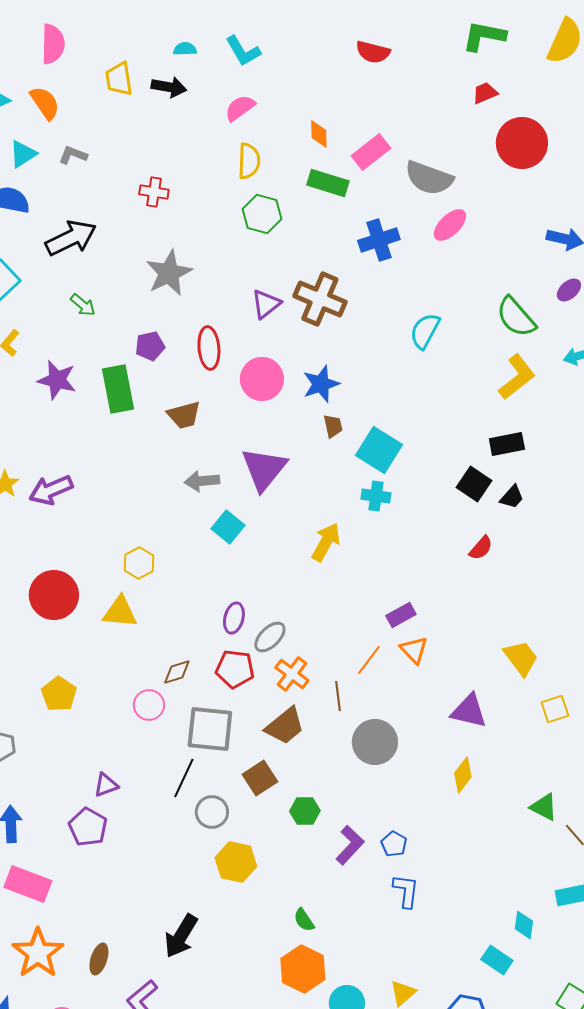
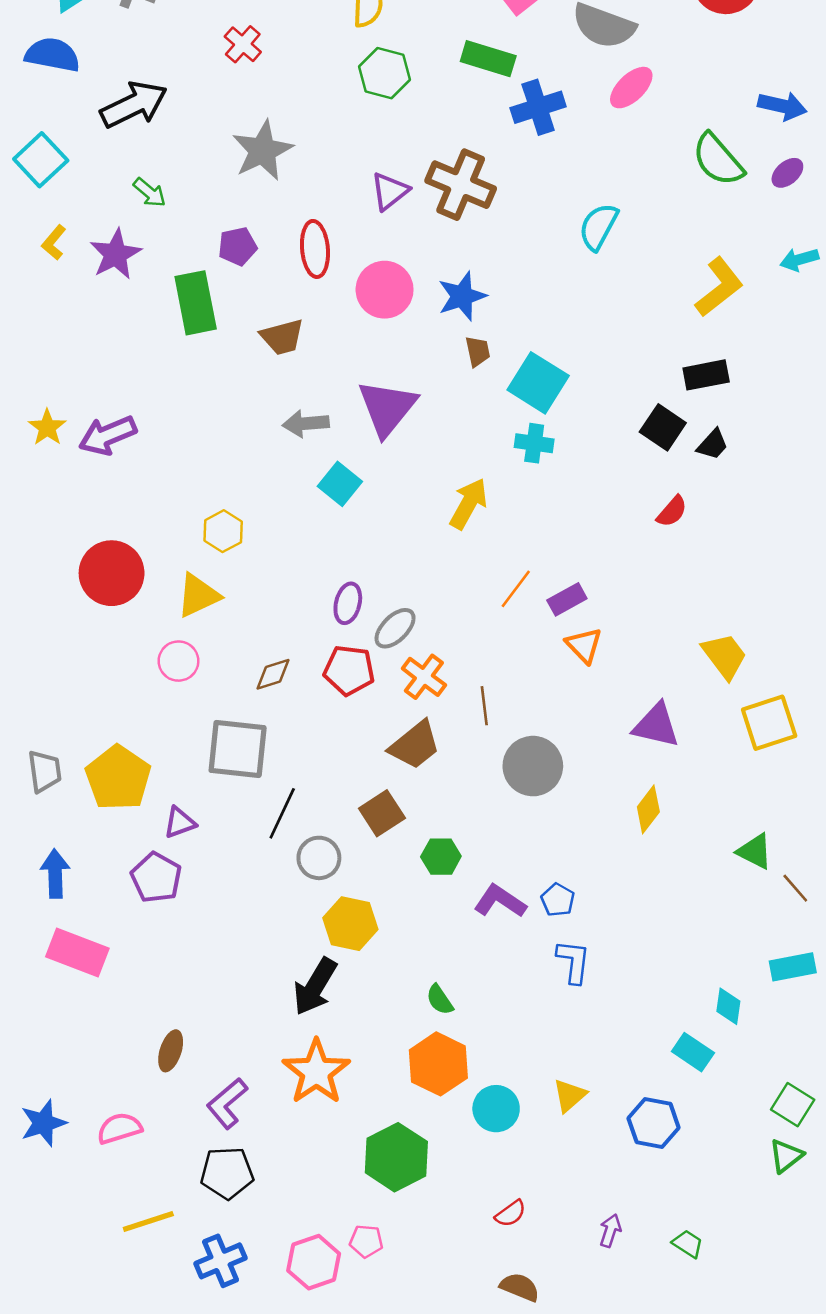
green rectangle: (328, 183) -> (488, 59), moved
red cross: (154, 192) -> (243, 44), turned 32
green semicircle: (516, 317) -> (718, 160), moved
purple star: (57, 380) -> (115, 254), moved, turned 30
yellow triangle: (120, 612) -> (198, 595), turned -30
orange line: (369, 660) -> (516, 589), moved
yellow pentagon: (59, 694) -> (118, 778), moved, size x1.4
pink circle: (149, 705) -> (178, 661), moved
yellow square: (555, 709) -> (769, 723), size x1.5
gray square: (210, 729) -> (238, 749), moved
purple L-shape: (350, 845) -> (500, 901), turned -99
black arrow: (181, 936) -> (315, 987), moved
orange star: (38, 953) -> (316, 1072), moved

